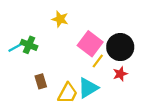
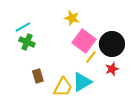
yellow star: (60, 19) -> (72, 18), moved
cyan line: (16, 47) -> (23, 27), moved

